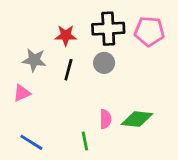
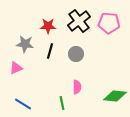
black cross: (108, 29) -> (79, 21), turned -35
gray circle: (104, 63) -> (76, 54), moved
green diamond: (137, 119) -> (115, 96), moved

